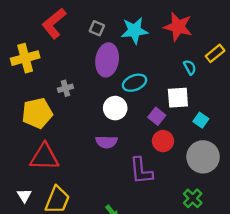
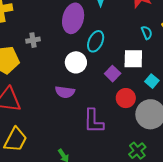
cyan ellipse: (135, 83) -> (96, 41), turned -50
red circle: (163, 141) -> (126, 98), moved

